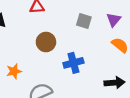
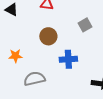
gray square: (84, 21) -> (85, 25), turned 32

